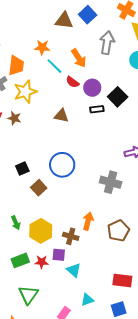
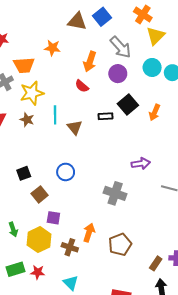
gray arrow: (107, 43) -> (121, 47), turned 125
orange arrow: (79, 58) -> (90, 62), turned 48
orange trapezoid: (16, 66) -> (24, 65), turned 75
cyan line: (54, 66) -> (55, 115), moved, turned 42
purple circle: (92, 88) -> (118, 74), moved
brown triangle: (61, 116) -> (75, 127), moved, turned 35
brown star: (14, 118) -> (27, 120), moved
blue circle: (62, 165) -> (66, 172), size x0.7
purple square: (59, 255) -> (53, 218), moved

